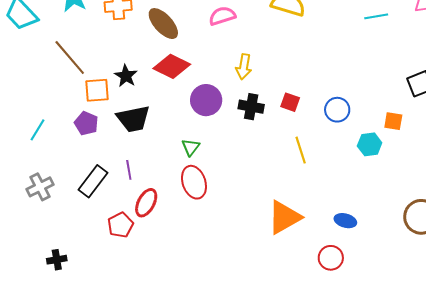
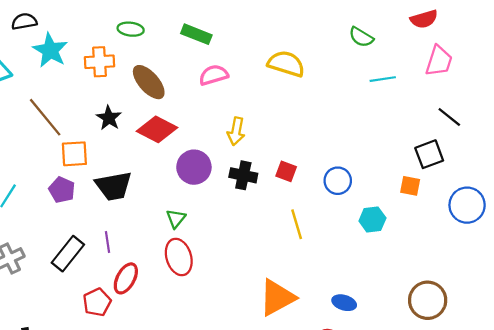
black star: (126, 76) -> (109, 118), moved
orange square: (393, 121) -> (410, 186), moved

